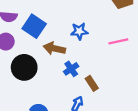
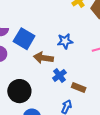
black circle: (24, 67) -> (19, 91), moved
brown rectangle: (92, 83) -> (79, 88), turned -32

